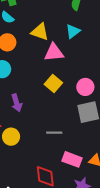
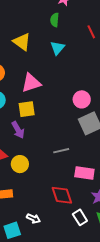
yellow triangle: (40, 32) -> (22, 42), moved, turned 30
pink triangle: (54, 52) -> (31, 83), moved
yellow square: (53, 83) -> (27, 109), moved, turned -36

